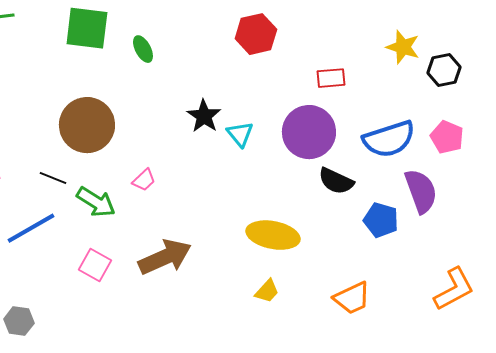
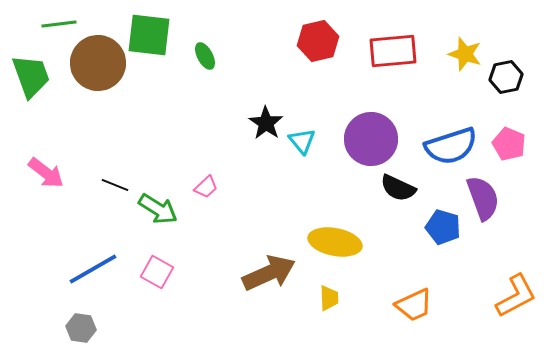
red rectangle: (331, 78) -> (393, 51), moved, size x1.6
brown circle: (87, 125) -> (98, 63), moved
blue line: (31, 228) -> (93, 269), moved
brown arrow: (165, 257) -> (269, 273), moved
yellow trapezoid: (267, 291) -> (329, 298), turned -44

